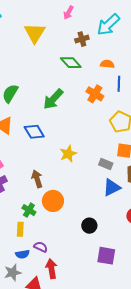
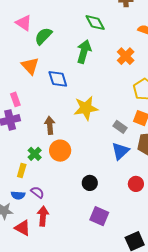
green diamond: (71, 63) -> (95, 23), moved
green arrow: (53, 99) -> (84, 52), turned 140
yellow star: (68, 154) -> (86, 108), size x1.4
blue triangle: (112, 187) -> (120, 151), turned -30

